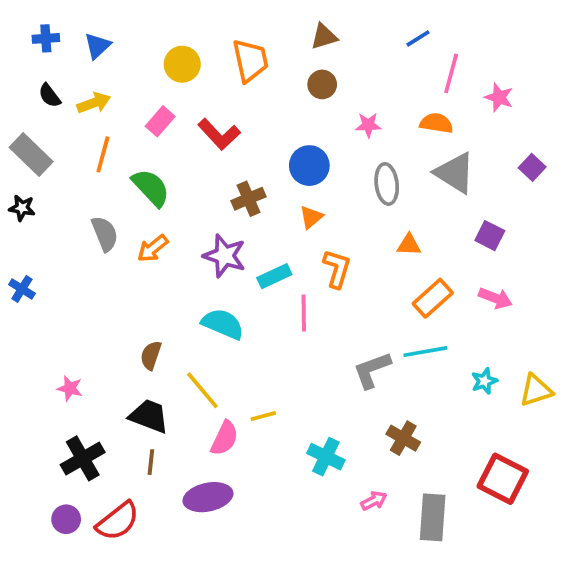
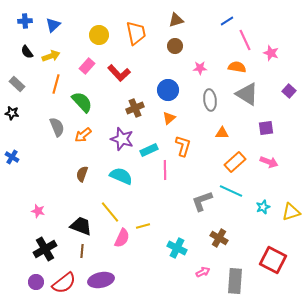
pink line: (451, 73) -> (245, 40), turned -40
gray rectangle: (31, 154) -> (17, 84), size x0.7
purple square: (490, 236) -> (266, 128), turned -35
cyan line: (425, 352) -> (231, 191), turned 35
brown semicircle: (151, 355) -> (82, 174), moved
purple ellipse: (208, 497) -> (101, 280), moved

